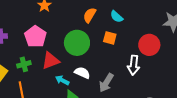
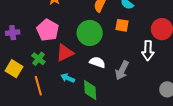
green cross: (24, 64) -> (38, 59), turned -32
cyan arrow: (62, 80) -> (68, 78), moved

